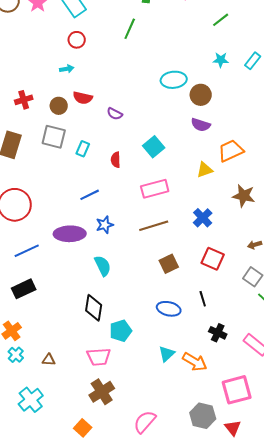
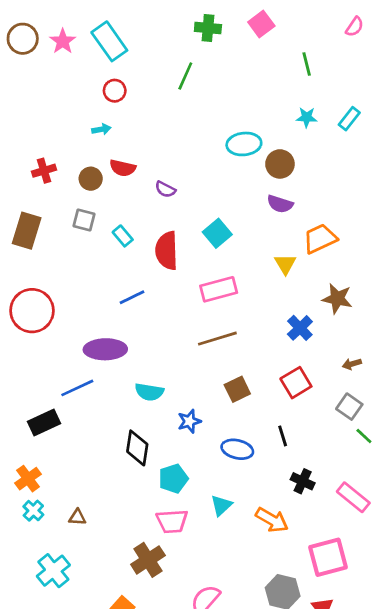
green line: (221, 20) -> (307, 64), turned -66
gray square: (54, 137) -> (84, 220), size x0.7
cyan rectangle: (83, 149) -> (123, 236), turned -63
red semicircle: (116, 160) -> (167, 251), size x1.8
yellow triangle: (205, 170) -> (285, 264), turned -42
blue cross: (203, 218) -> (300, 328), moved
blue star: (105, 225) -> (189, 421), moved
blue line: (27, 251) -> (77, 388), moved
red square: (213, 259) -> (296, 383), turned 35
cyan semicircle: (103, 266) -> (149, 392), turned 125
cyan triangle: (167, 354) -> (221, 505), moved
pink trapezoid: (99, 357) -> (172, 521), moved

